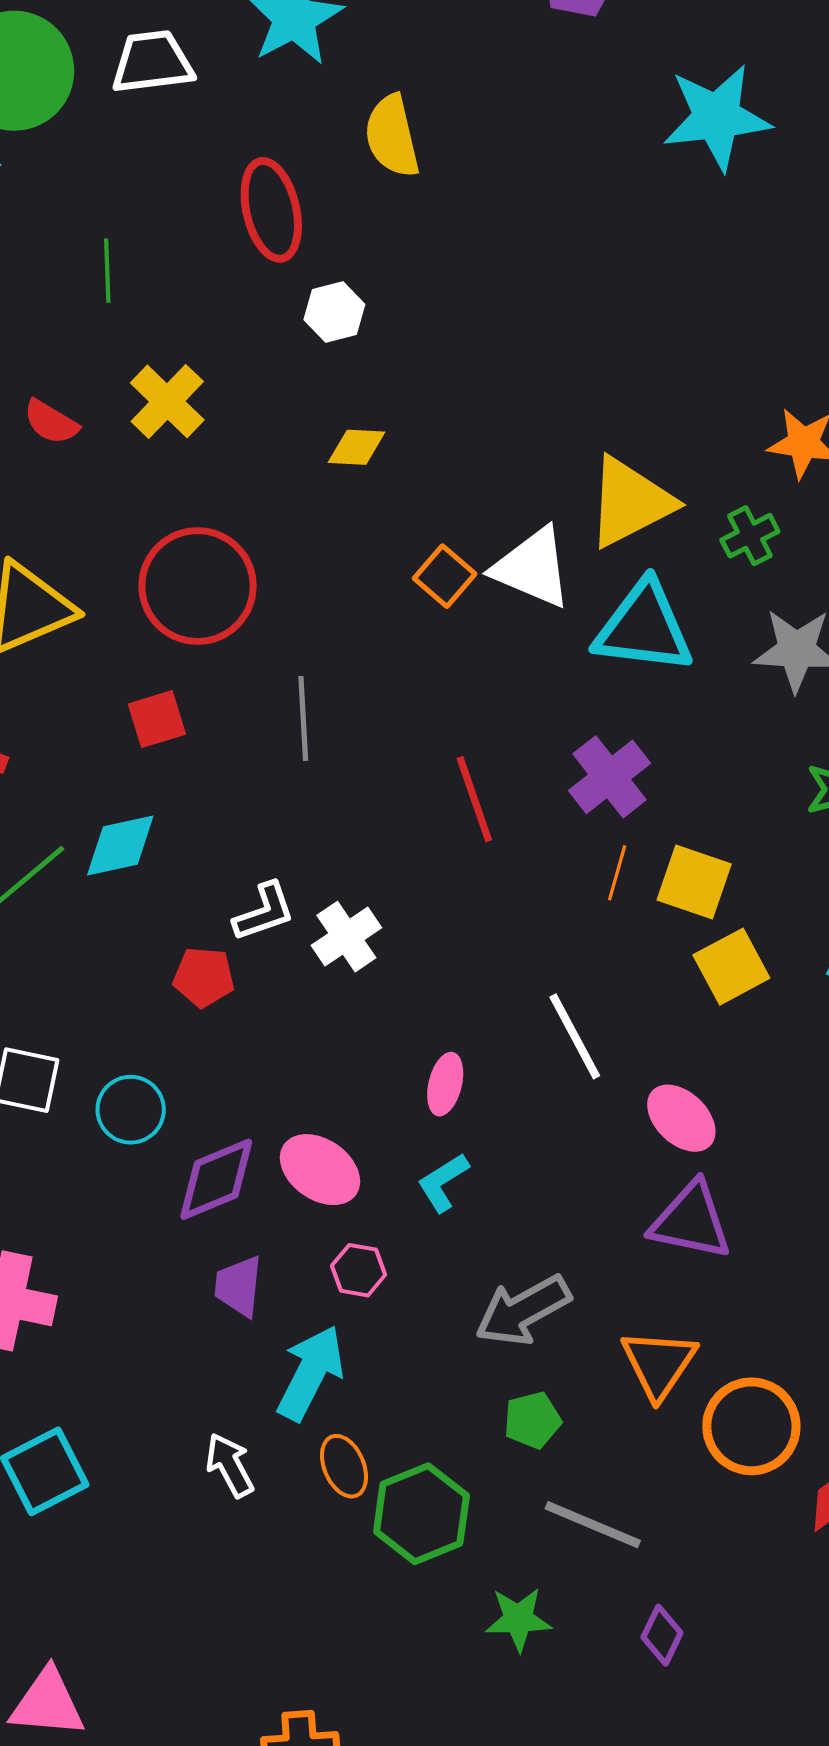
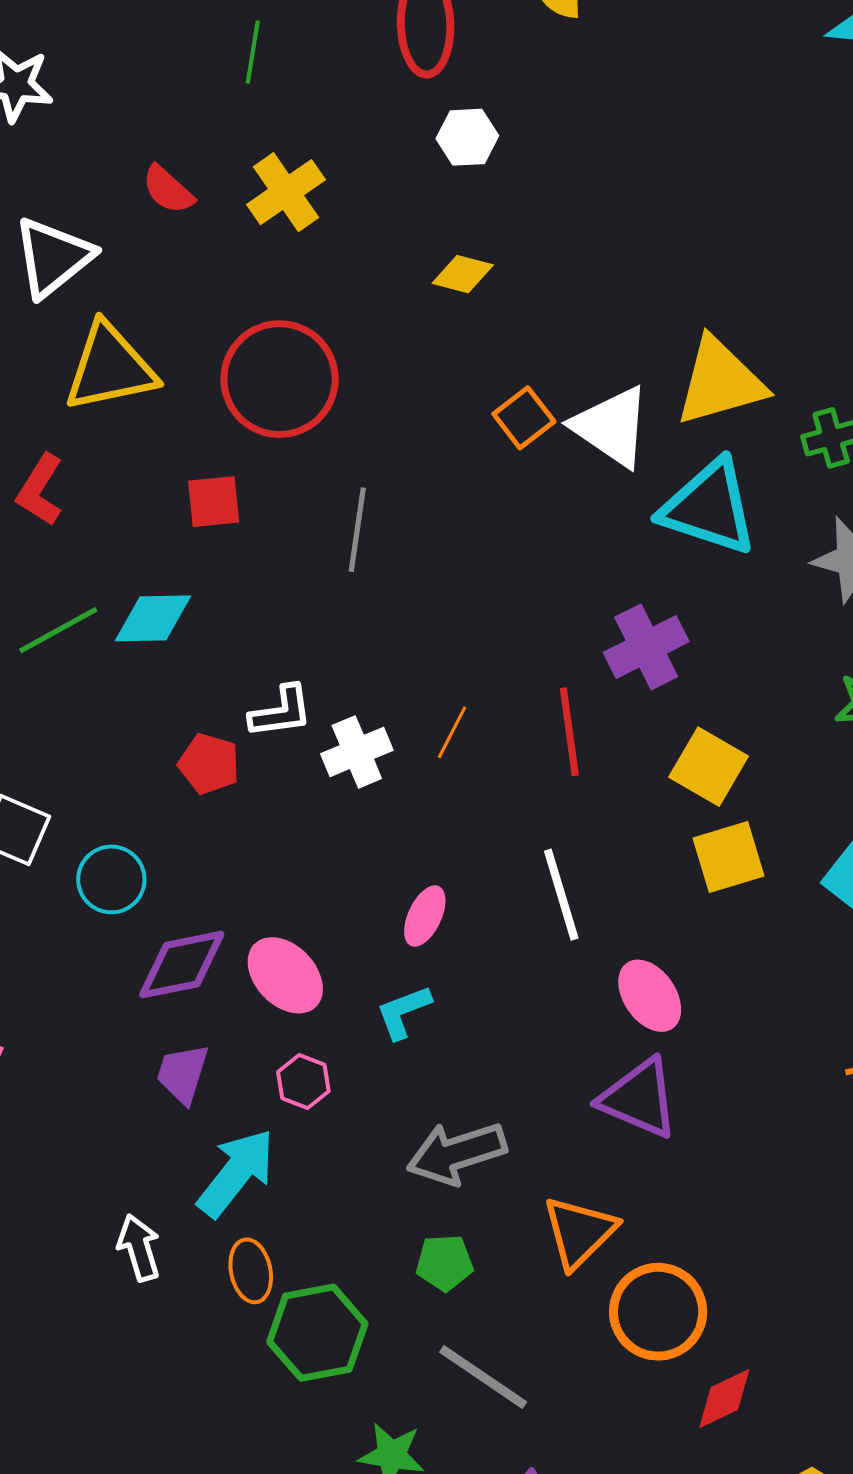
red line: (474, 799) -> (569, 732), moved
orange line: (617, 873) -> (452, 732), moved

